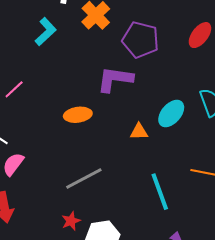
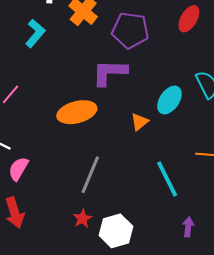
orange ellipse: (78, 115) -> (77, 112), size x1.4
orange triangle: (139, 132) -> (140, 122), turned -30
gray line: (84, 179) -> (90, 175), turned -33

